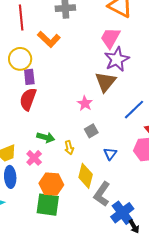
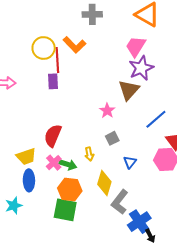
red line: (21, 17) -> (57, 60), moved
yellow circle: (20, 59) -> (44, 48), moved
red semicircle: (28, 99) -> (53, 136), moved
green arrow: (46, 137) -> (68, 165), moved

